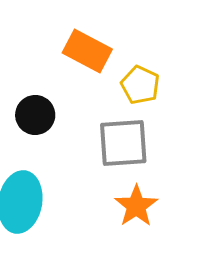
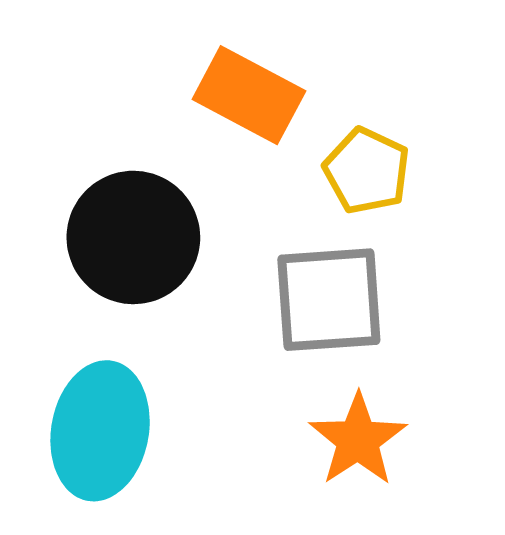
black circle: (35, 115) -> (133, 237), size x1.5

